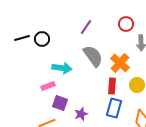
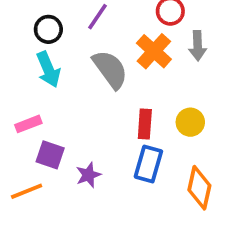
black circle: (42, 39) -> (48, 29), moved
orange cross: (120, 63) -> (154, 51), moved
cyan arrow: (62, 68) -> (48, 69), moved, turned 60

